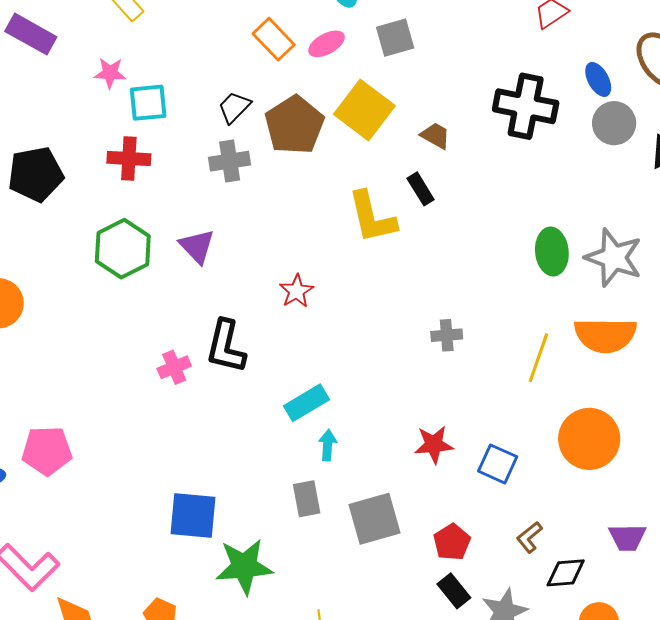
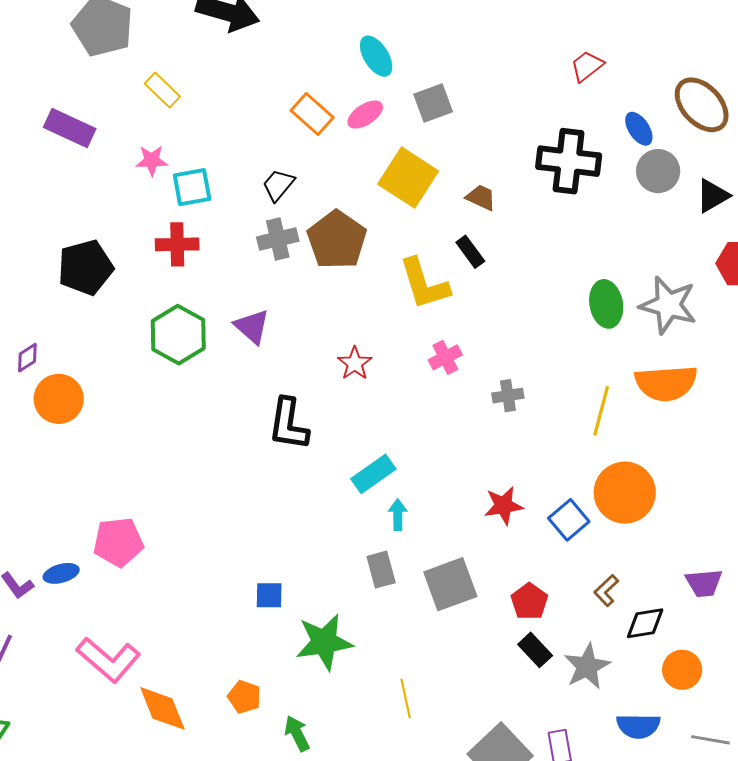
brown pentagon: (294, 125) -> (337, 240), moved
pink cross: (174, 367) -> (445, 357), moved
orange circle: (589, 439) -> (625, 493), moved
blue square: (498, 464) -> (569, 520), turned 30
blue square: (193, 516) -> (269, 595), size x0.6

